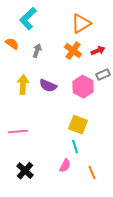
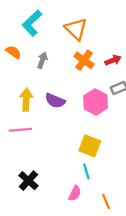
orange triangle: (81, 24) -> (76, 29), moved, turned -45
pink line: (18, 132) -> (20, 130), moved
black cross: (25, 171) -> (28, 181), moved

